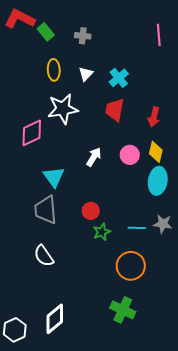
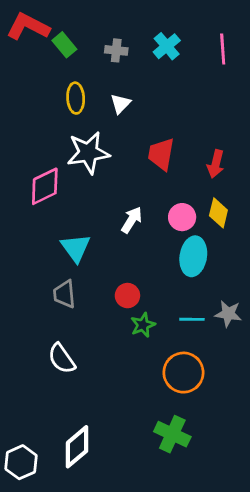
cyan cross: (119, 78) -> (167, 46), moved
cyan ellipse: (158, 181) -> (193, 256), moved
gray trapezoid: (46, 210) -> (64, 294), size x0.7

